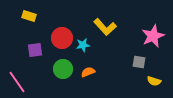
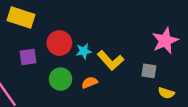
yellow rectangle: (29, 16) -> (21, 17), size x1.6
yellow L-shape: (105, 27) -> (110, 60), moved

